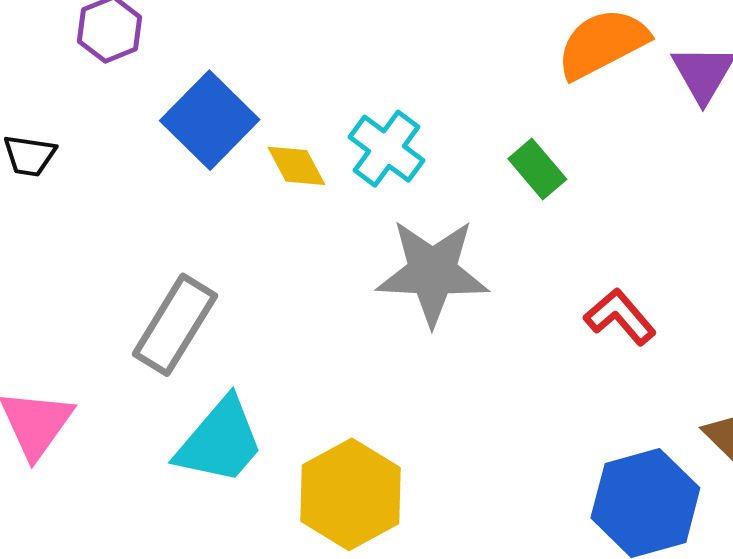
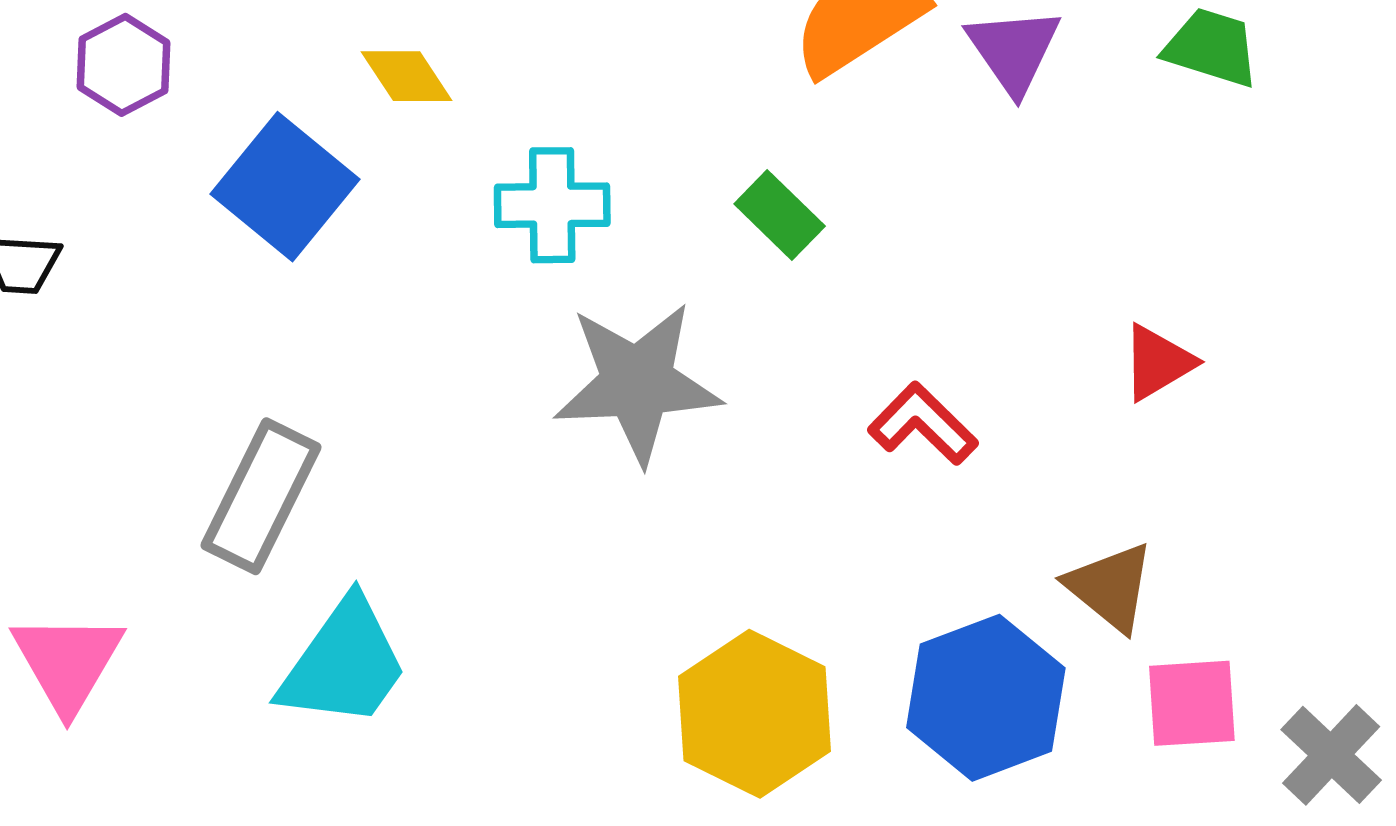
cyan cross: (386, 149) -> (552, 205), turned -32
yellow diamond: (296, 166) -> (407, 76), moved
yellow hexagon: (350, 494) -> (755, 714), moved

